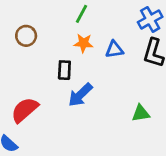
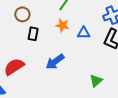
black rectangle: (64, 70) -> (33, 34), moved
green triangle: (141, 113) -> (96, 81), turned -40

